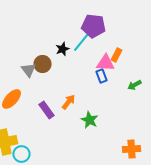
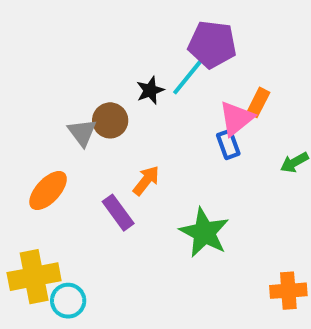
pink triangle: (106, 63) -> (236, 118), turned -42
orange arrow: (68, 102) -> (146, 181), moved
green star: (90, 120) -> (204, 233), size x1.4

